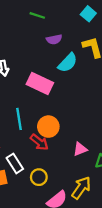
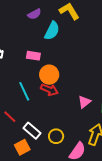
pink rectangle: (40, 84) -> (33, 56), size x0.6
orange circle: (48, 127) -> (49, 75), moved
red arrow: (39, 142) -> (49, 90), moved

